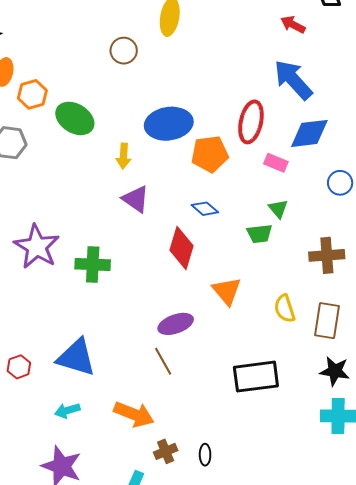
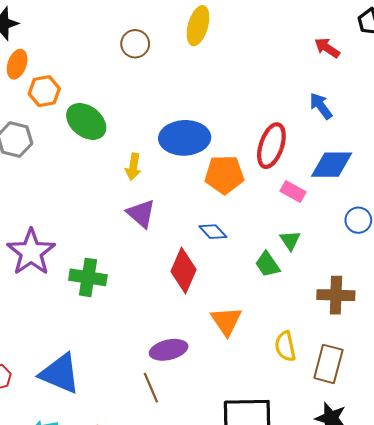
brown circle: (124, 51) -> (135, 44), moved
blue arrow: (293, 80) -> (321, 106), size x0.6
green trapezoid: (259, 234) -> (267, 264), turned 56

